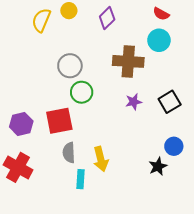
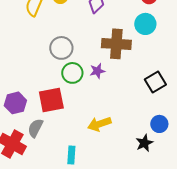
purple star: (134, 102) -> (97, 71), moved
gray semicircle: (69, 153) -> (35, 128), moved, turned 30
yellow arrow: (101, 159) -> (99, 124), moved, turned 85

